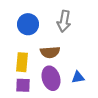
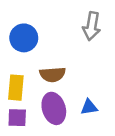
gray arrow: (64, 21) -> (92, 26), moved

